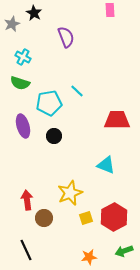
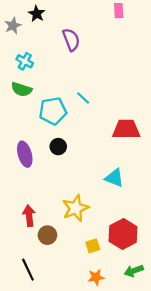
purple ellipse: (23, 126) -> (25, 154), moved
yellow square: (86, 218) -> (93, 246), moved

